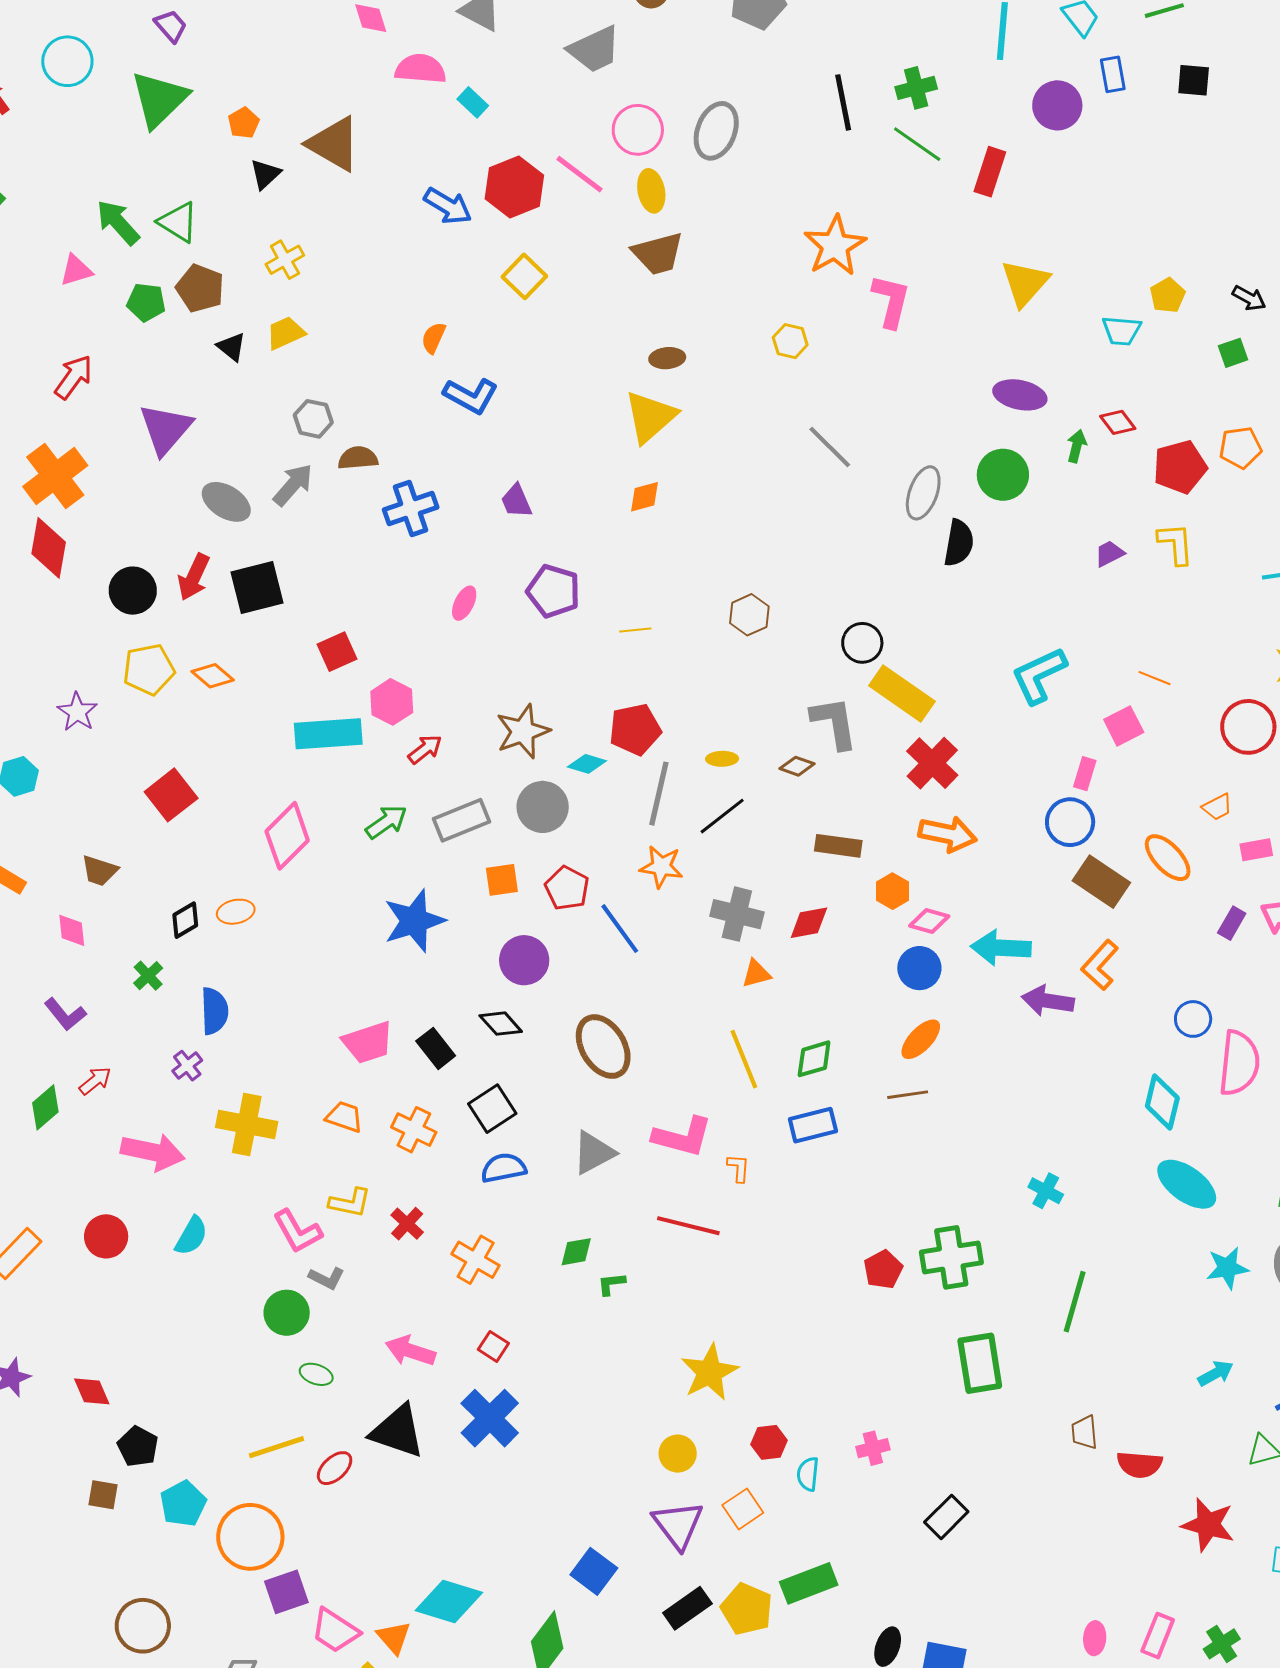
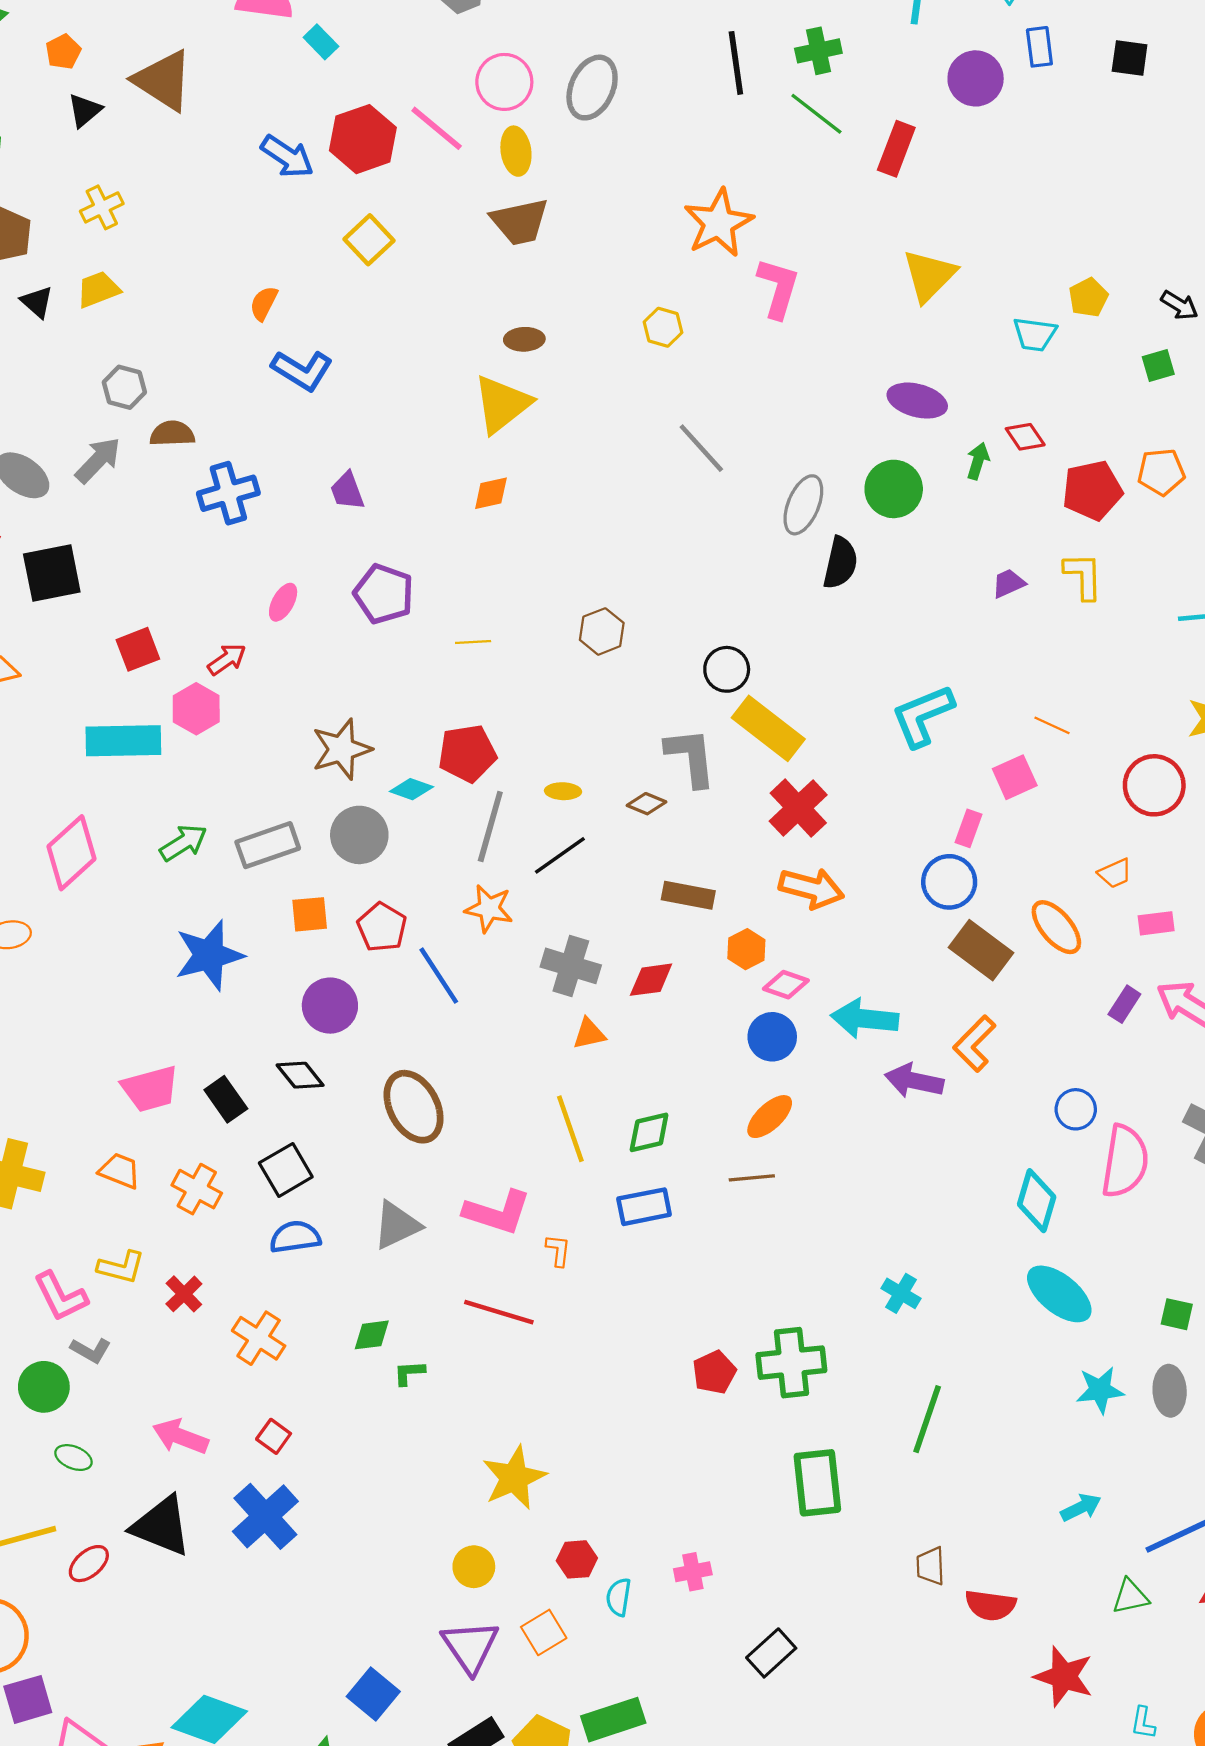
red arrow: (425, 749) -> (227, 659), moved

